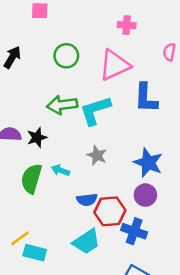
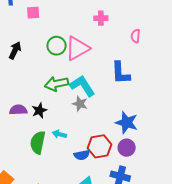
pink triangle: (115, 65) -> (77, 48), moved
cyan L-shape: (95, 110) -> (82, 86), turned 80
gray star: (97, 155) -> (80, 104), moved
red hexagon: (110, 211) -> (100, 146), moved

